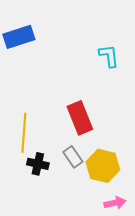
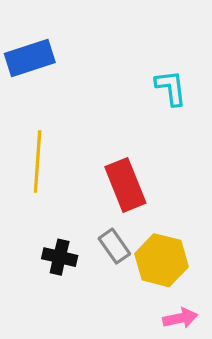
yellow line: (24, 133) -> (38, 161), moved

